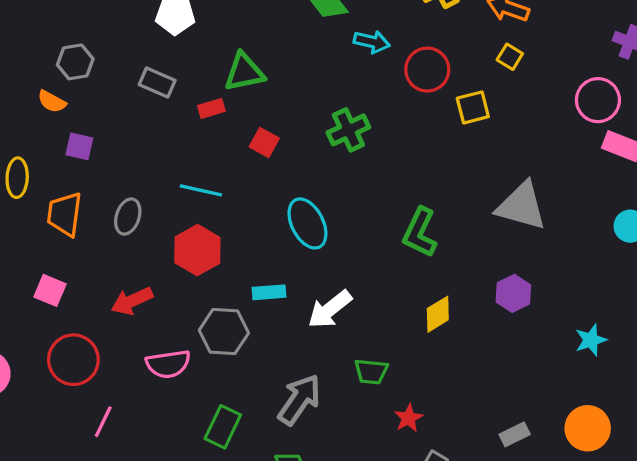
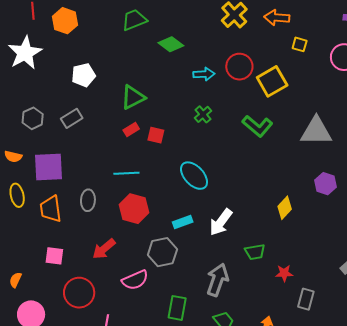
cyan arrow: (372, 42) -> (204, 74), moved
yellow square: (510, 57) -> (300, 44), moved
gray rectangle: (157, 82) -> (72, 118), moved, turned -40
orange semicircle: (52, 102) -> (13, 156), moved
yellow square: (473, 107) -> (272, 81), size x1.4
red rectangle: (211, 108) -> (131, 130), moved
green cross: (348, 130) -> (203, 114), size x0.7
purple square: (79, 146) -> (48, 167), size x1.8
green L-shape: (420, 232) -> (257, 126), moved, turned -60
red star: (409, 418) -> (284, 273), turned -30

